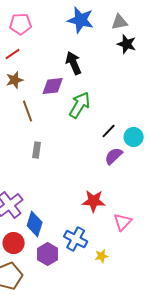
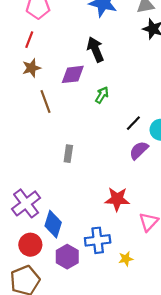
red line: (13, 54) -> (29, 40), turned -35
green arrow: (80, 105) -> (102, 95), size x0.6
gray rectangle: (37, 150) -> (68, 154), moved
blue cross: (76, 239) -> (98, 240), turned -35

